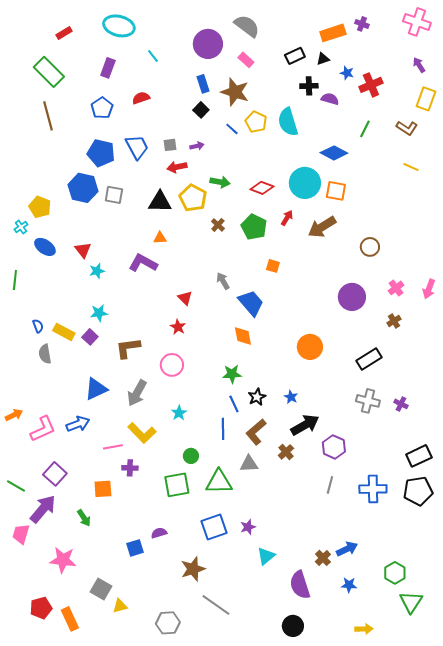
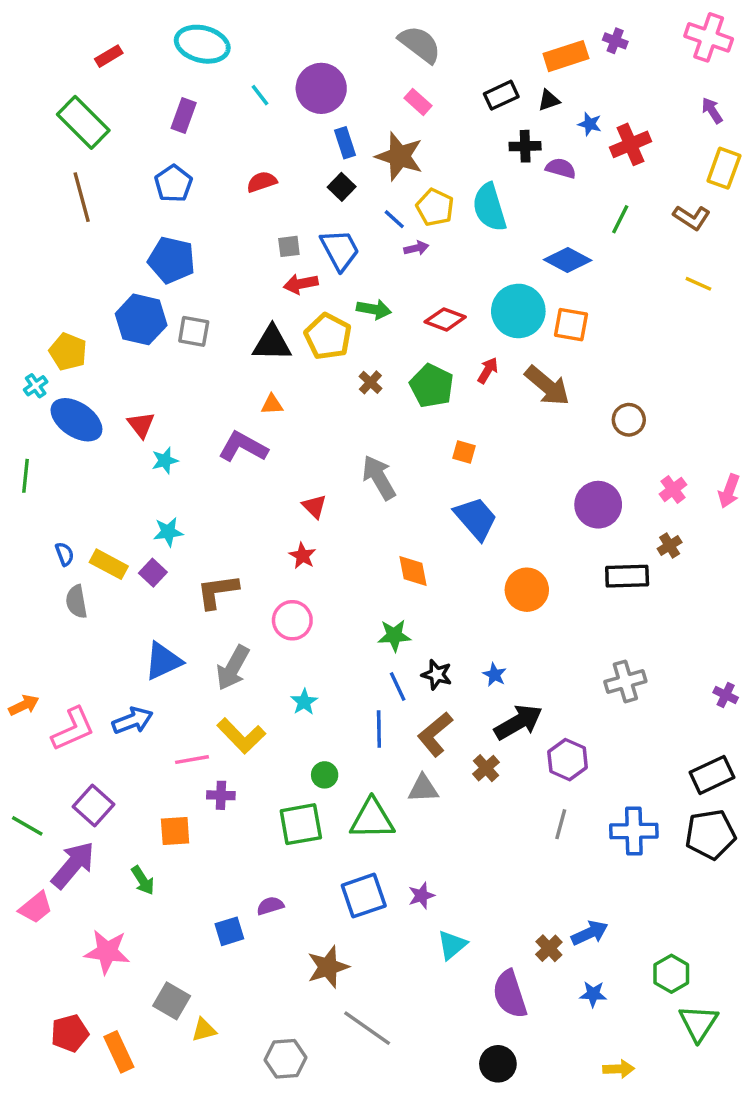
purple circle: (208, 44) -> (321, 88), moved
red semicircle: (141, 98) -> (262, 182), moved
purple arrow: (197, 146) -> (416, 248), moved
blue trapezoid: (137, 147) -> (340, 250), moved
brown arrow: (322, 227) -> (547, 386), turned -108
blue ellipse: (45, 247) -> (76, 420), size x1.4
gray arrow: (223, 281) -> (379, 478), size x1.5
blue trapezoid: (251, 303) -> (476, 518), moved
black rectangle: (369, 359) -> (627, 576), moved, turned 30
black star: (257, 397) -> (437, 675), turned -30
gray cross: (368, 401) -> (625, 681), turned -30
purple cross: (401, 404) -> (726, 695), moved
pink trapezoid: (21, 534) -> (36, 907), turned -145

